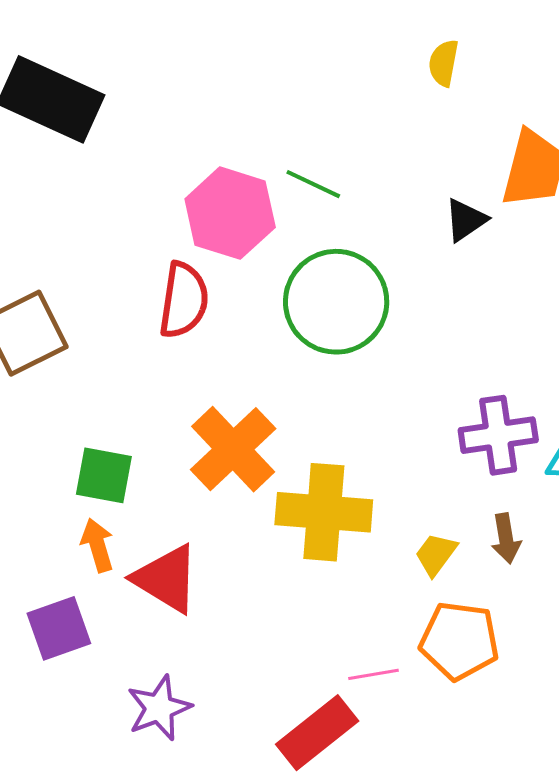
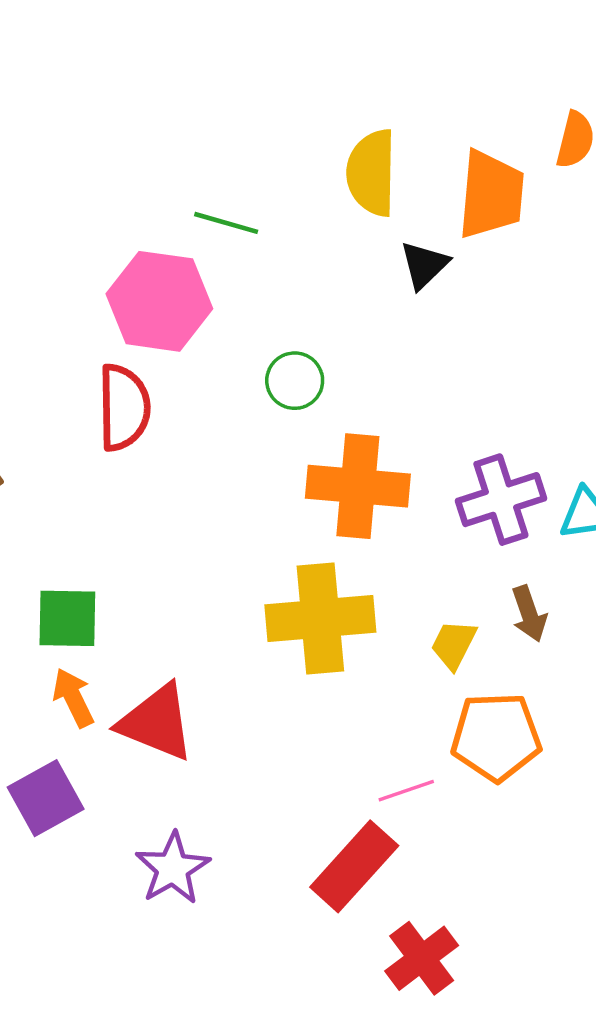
yellow semicircle: (444, 63) -> (372, 173), moved, size x1.6
green line: (313, 184) -> (226, 223), moved
green circle: (336, 302) -> (295, 381), size x0.5
orange cross: (233, 449) -> (358, 486), moved, turned -32

